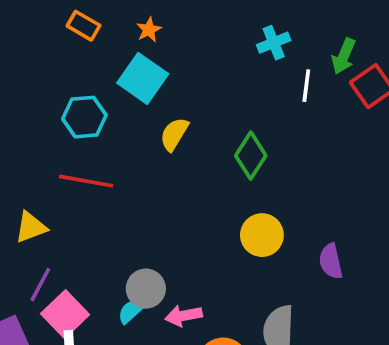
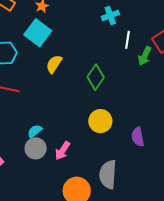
green arrow: (344, 56) -> (145, 56), moved
cyan semicircle: (131, 311) -> (35, 131), moved
pink arrow: (184, 316) -> (62, 151), moved, turned -48

